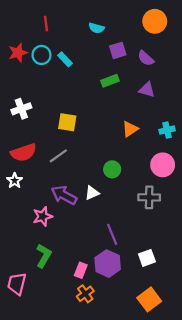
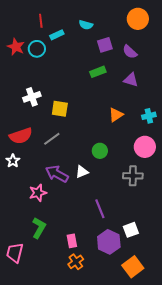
red star: (18, 53) -> (16, 47), turned -30
cyan rectangle: (65, 59) -> (57, 35), moved, turned -72
white cross: (21, 109) -> (32, 97), moved
purple hexagon: (108, 264) -> (109, 242), moved
pink rectangle: (81, 270) -> (72, 241), turned -32

